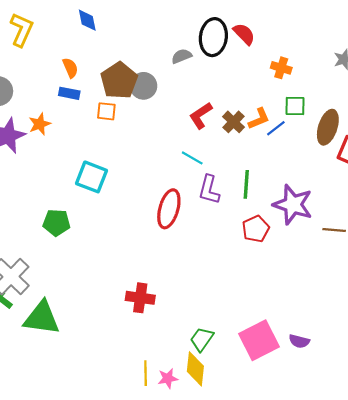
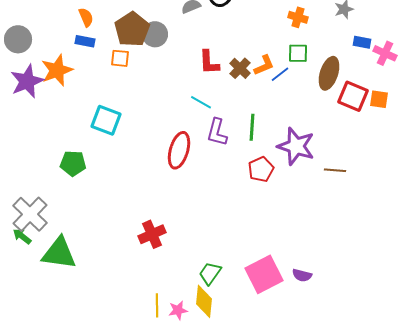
orange cross: (281, 68) -> (298, 17), moved
red L-shape: (201, 116) -> (209, 62), turned -60
orange star: (40, 124) -> (57, 70), size x1.5
red cross: (140, 298) -> (152, 234), turned -32

